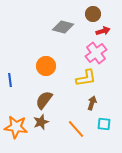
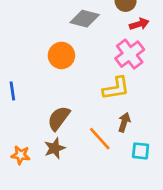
orange circle: (46, 66) -> (61, 55), moved
orange star: (16, 127) -> (21, 155), size x0.6
orange line: (76, 129) -> (100, 139), moved

